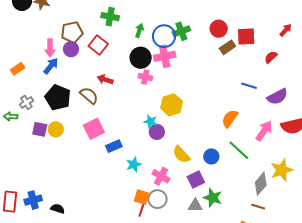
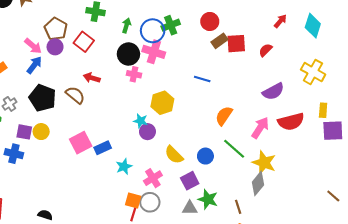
brown pentagon: (72, 32) -> (56, 29), turned -30
red square: (246, 36) -> (236, 44), moved
pink arrow: (50, 48) -> (33, 46), turned -48
pink cross: (165, 56) -> (154, 52), turned 30
blue line: (249, 86) -> (202, 79), moved
pink square: (94, 129) -> (81, 143), moved
yellow star: (282, 170) -> (264, 163), moved, turned -30
pink cross: (161, 176) -> (153, 178), turned 30
blue cross: (33, 200) -> (14, 154), moved, turned 30
brown line: (258, 207) -> (238, 207), moved, turned 56

